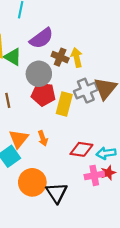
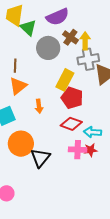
gray cross: (86, 91) -> (88, 59), moved
red pentagon: (43, 94) -> (72, 98), moved
orange triangle: (19, 139) -> (18, 86), moved

